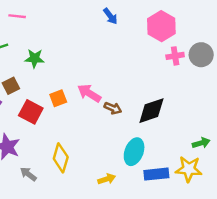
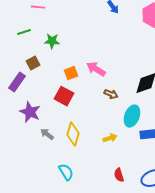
brown arrow: (113, 108) -> (111, 94), moved
red square: (31, 112) -> (64, 96), moved
yellow diamond: (61, 158) -> (73, 134), moved

